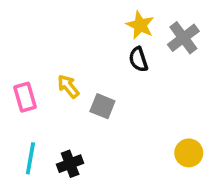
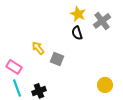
pink rectangle: (25, 97) -> (14, 67), moved, turned -42
cyan line: (30, 158) -> (17, 88), turned -30

